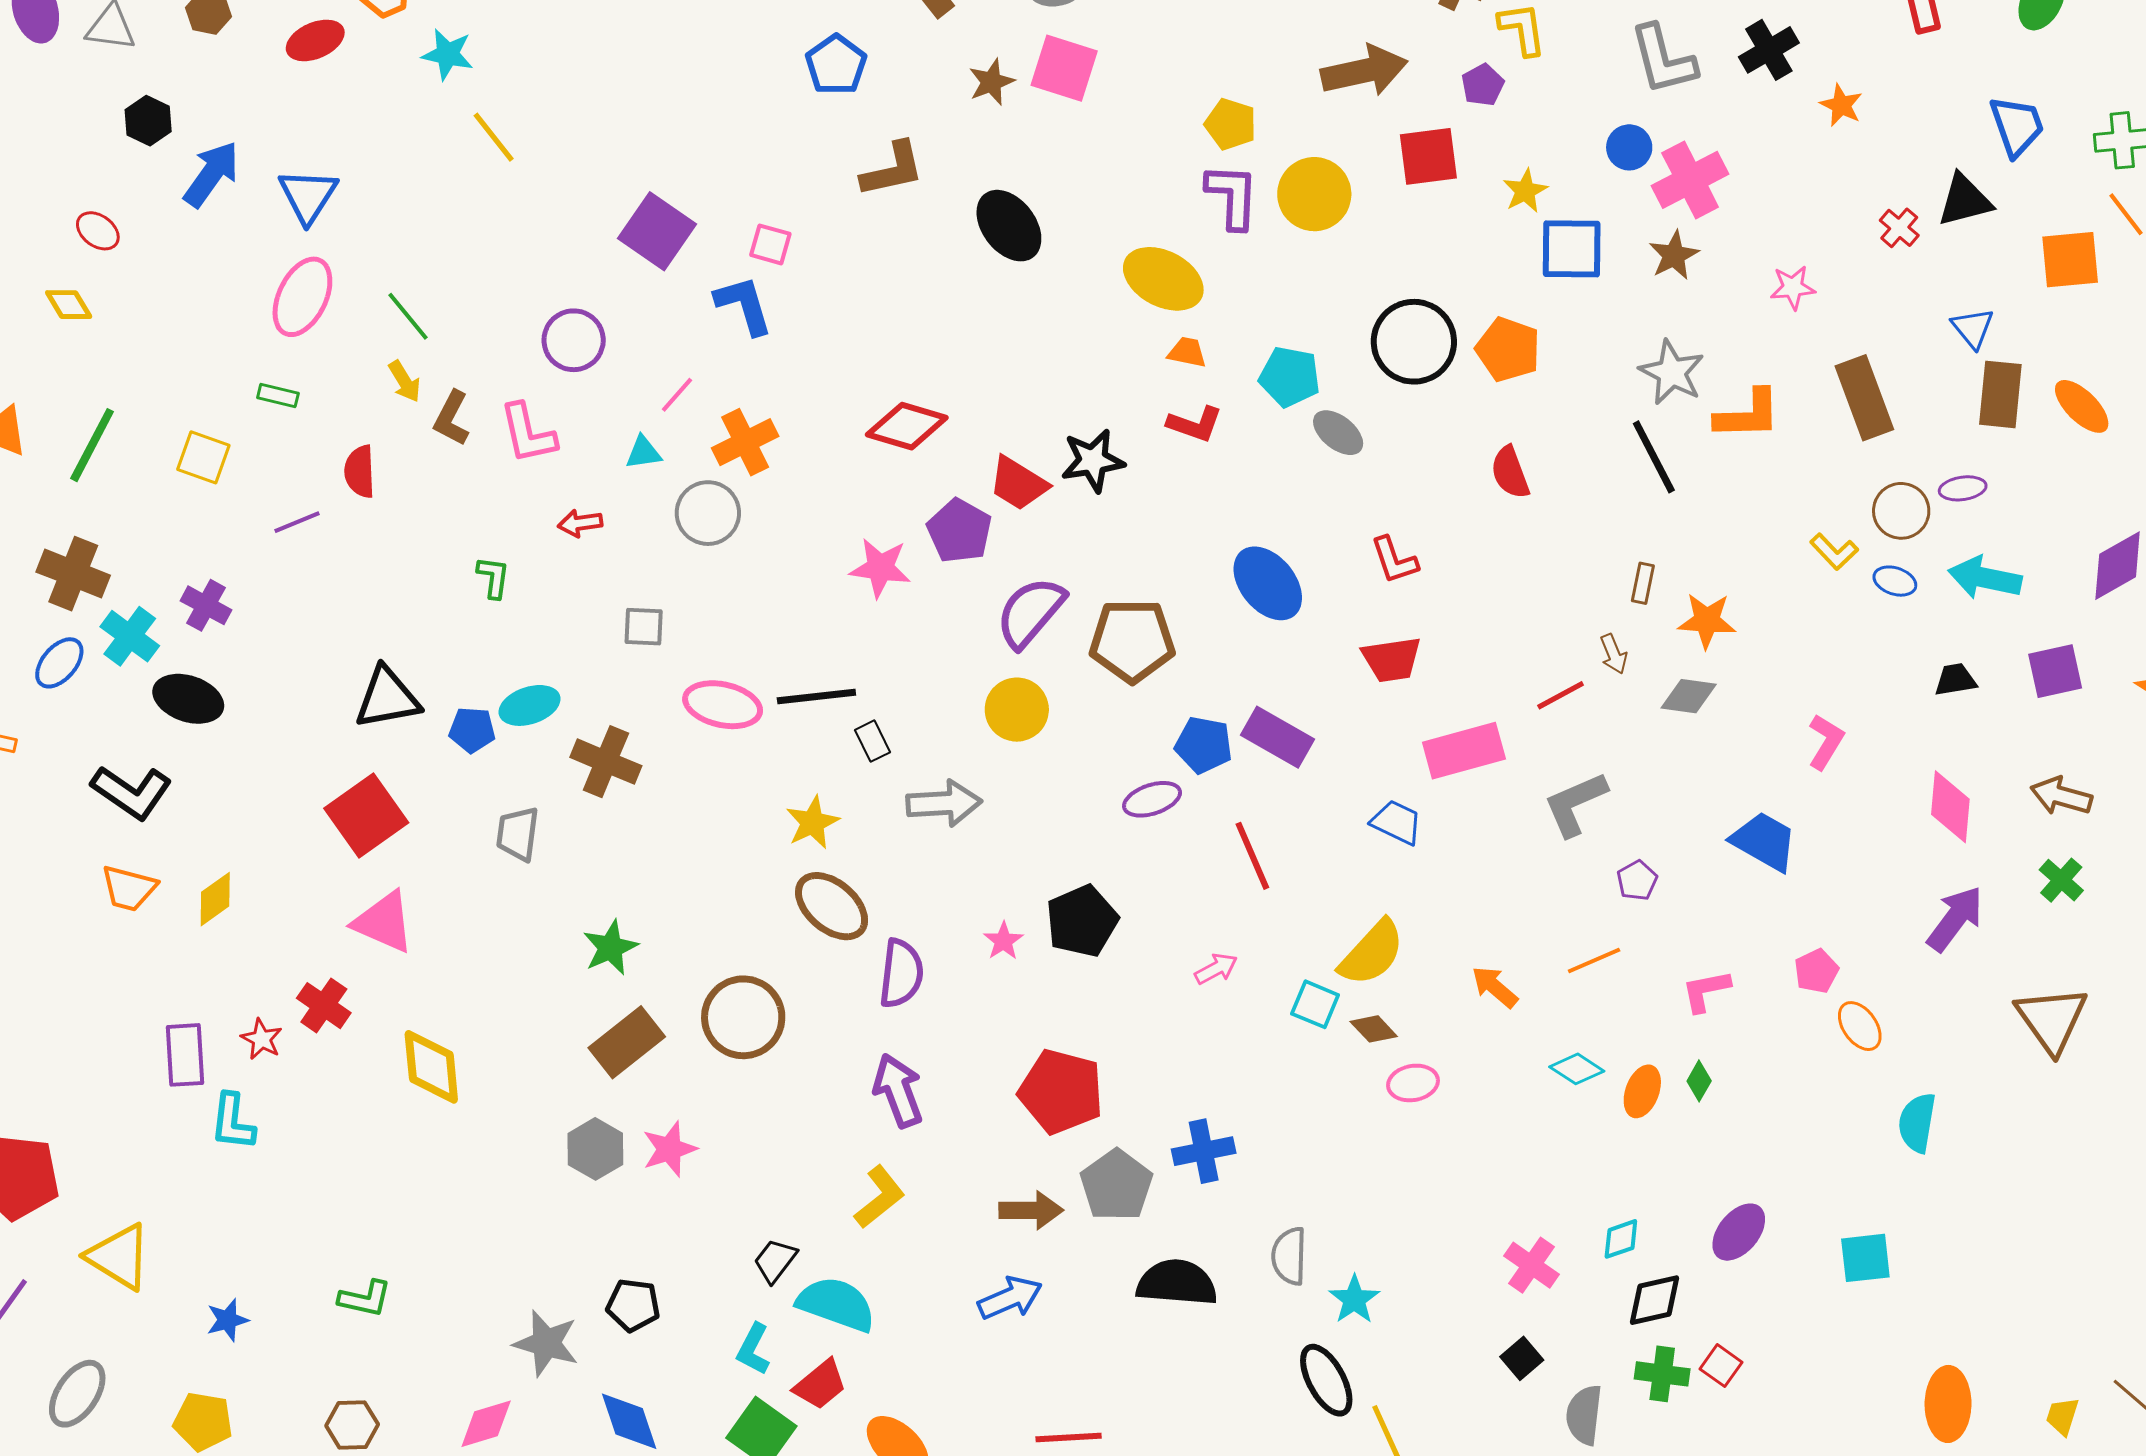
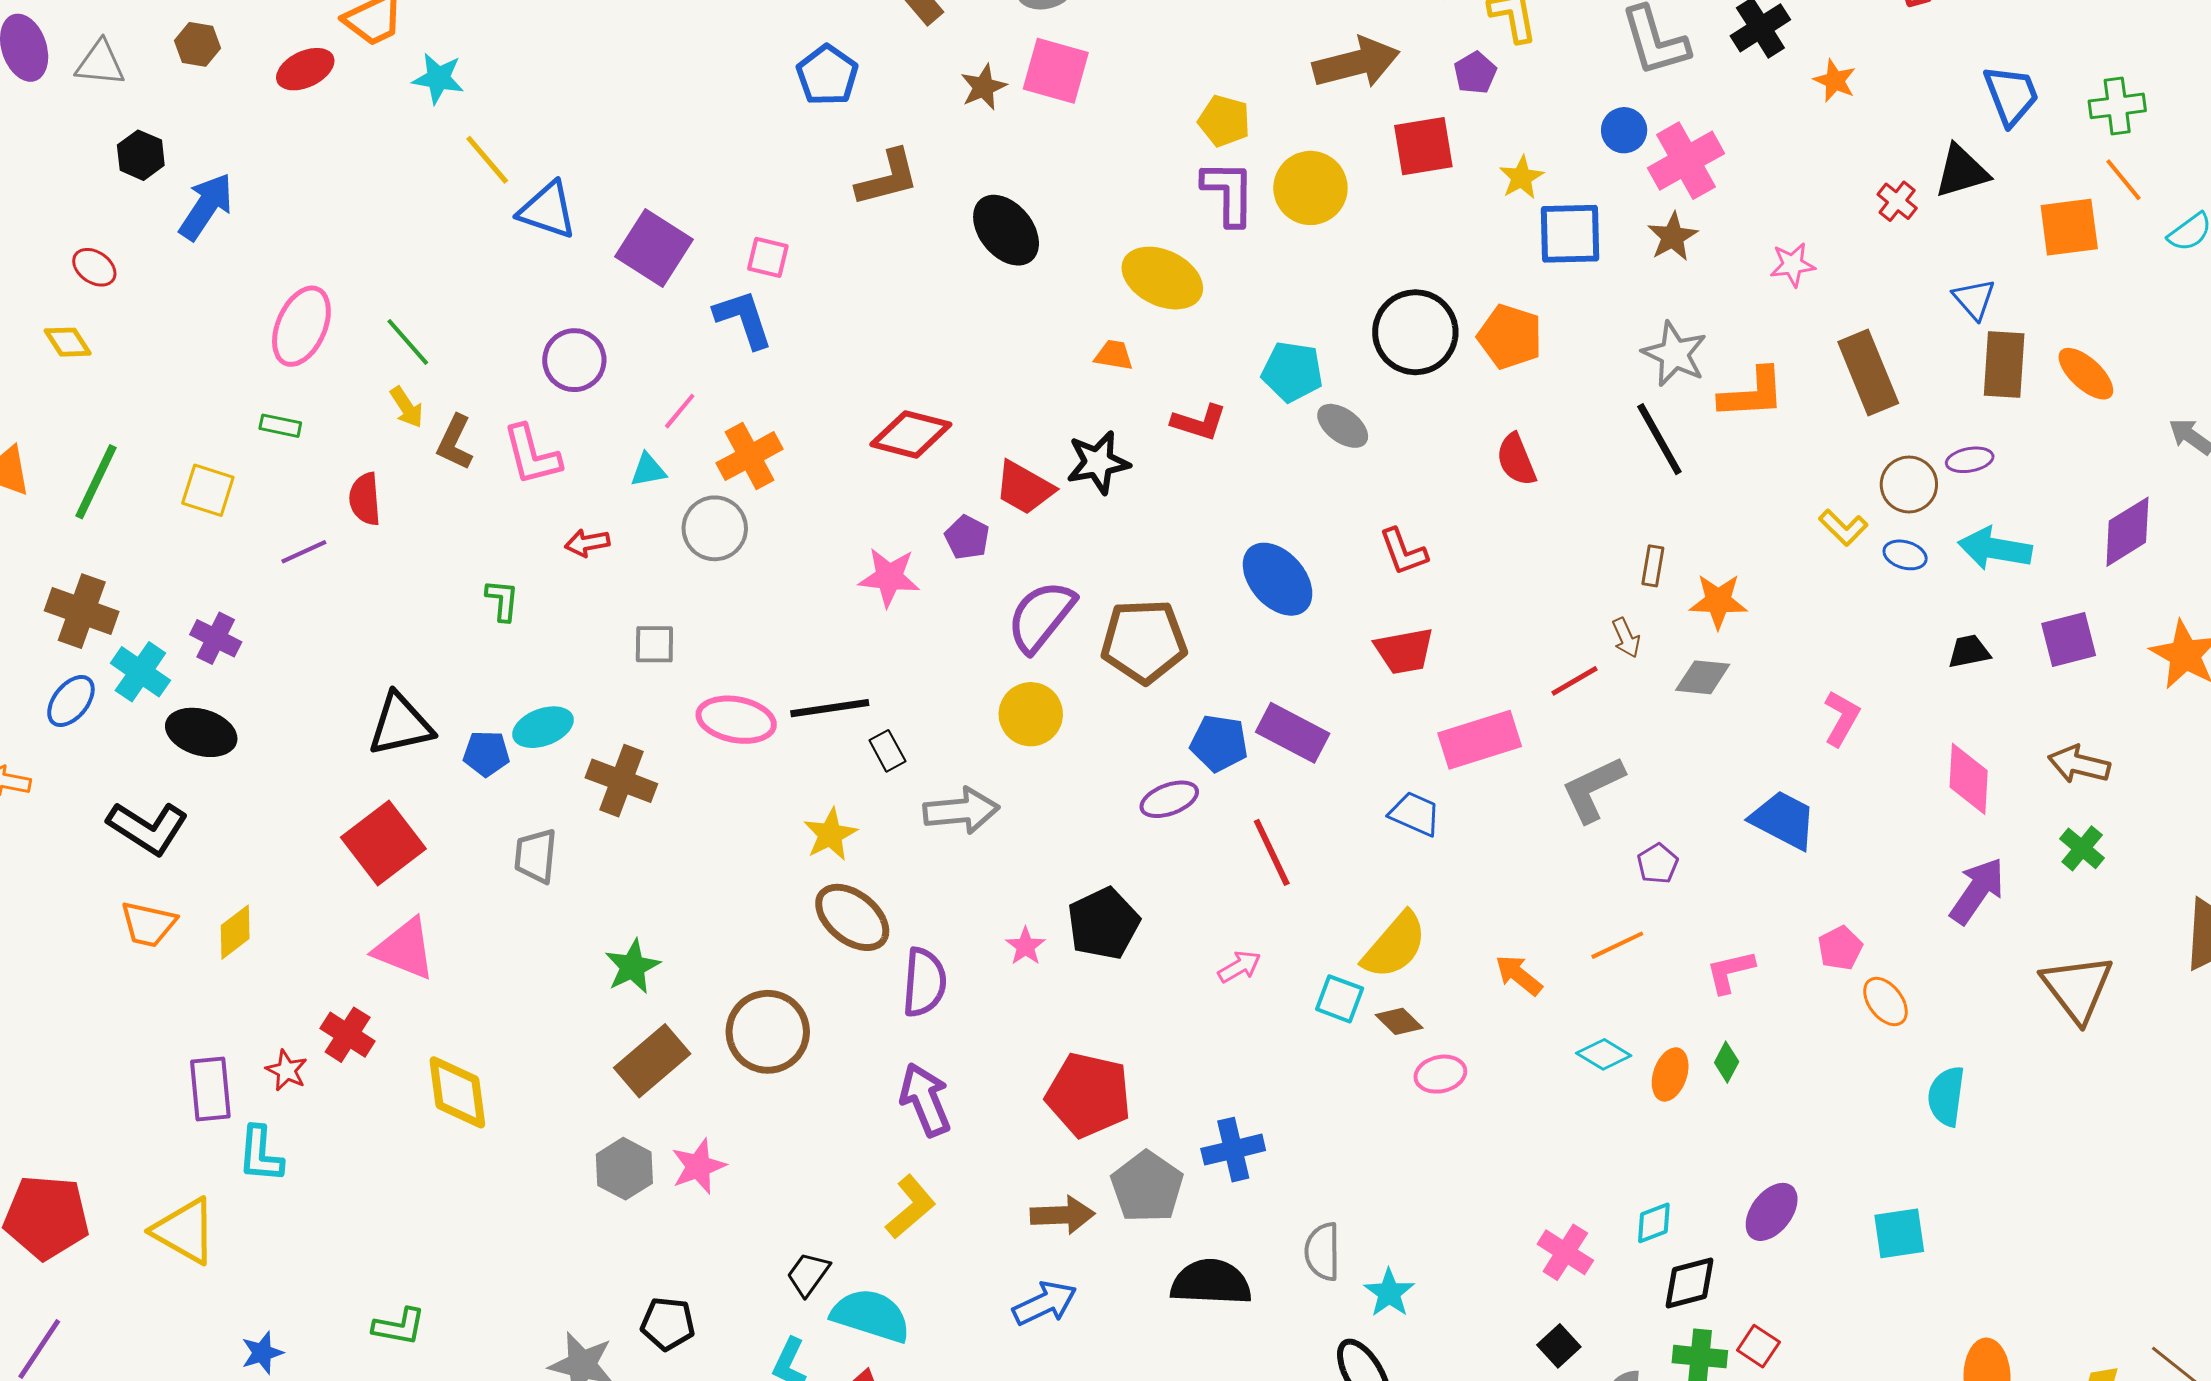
blue triangle: (308, 196) -> (547, 210), moved, turned -42
orange trapezoid: (1187, 352) -> (1114, 355), moved
purple pentagon: (959, 531) -> (967, 537), size x0.7
yellow triangle: (119, 1257) -> (185, 1231), moved

